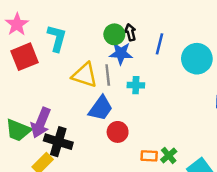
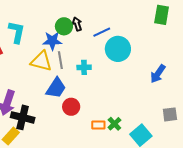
blue line: (160, 44) -> (102, 32), turned 54
blue star: (121, 53) -> (52, 41), moved
cyan circle: (197, 59) -> (118, 49), moved

